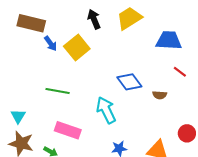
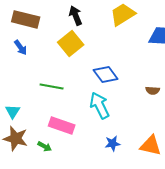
black arrow: (94, 19) -> (76, 15), moved
blue arrow: (51, 43) -> (21, 47), moved
blue diamond: (129, 82) -> (106, 74), moved

